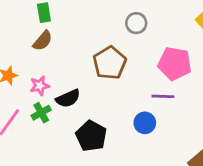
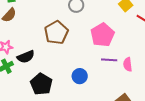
pink pentagon: (175, 64) -> (102, 35), turned 30
purple line: (163, 96) -> (109, 60), moved

